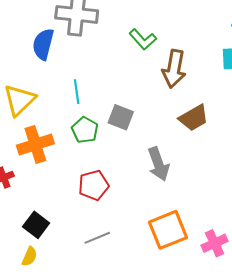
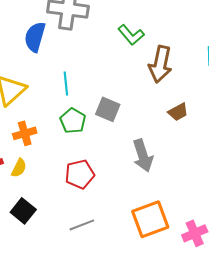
brown trapezoid: (194, 118) -> (178, 112), size x0.7
orange cross: (35, 144) -> (25, 133), size x0.7
yellow semicircle: (30, 257) -> (19, 168), moved

